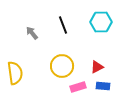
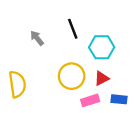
cyan hexagon: (101, 22) -> (102, 47), moved
red triangle: (97, 67) -> (102, 78), moved

